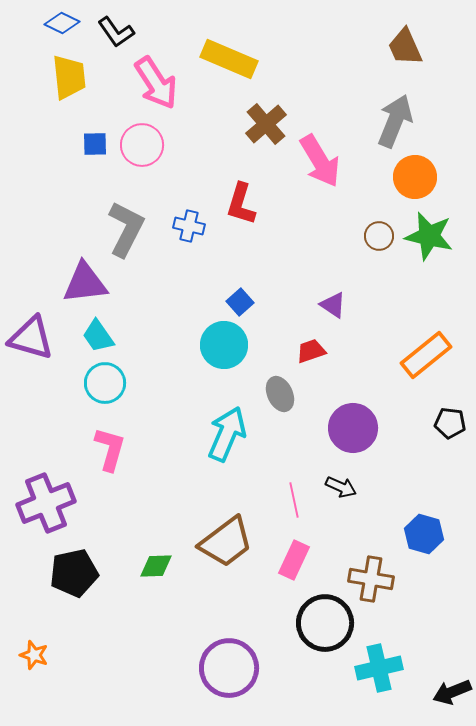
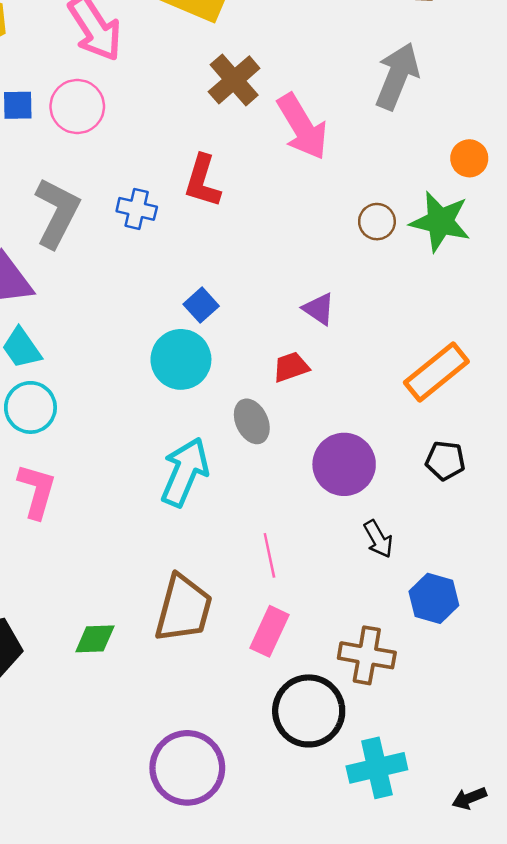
orange circle: (415, 177) -> (469, 158), moved, size x0.7
black pentagon: (450, 423) -> (445, 461), moved
black arrow: (341, 487) -> (378, 539), moved, turned 36
brown trapezoid: (226, 542) -> (183, 609), turned -38
black arrow: (452, 692) -> (469, 798), size x0.7

